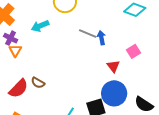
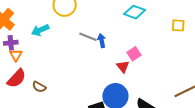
purple cross: (11, 38) -> (11, 43), turned -32
red triangle: (113, 66) -> (123, 67), moved
red semicircle: (19, 88) -> (16, 78), moved

